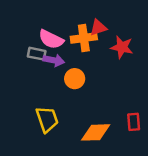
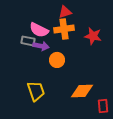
red triangle: (98, 28) -> (65, 12), moved
red rectangle: (134, 122) -> (103, 106), moved
orange diamond: (96, 132) -> (82, 91), moved

